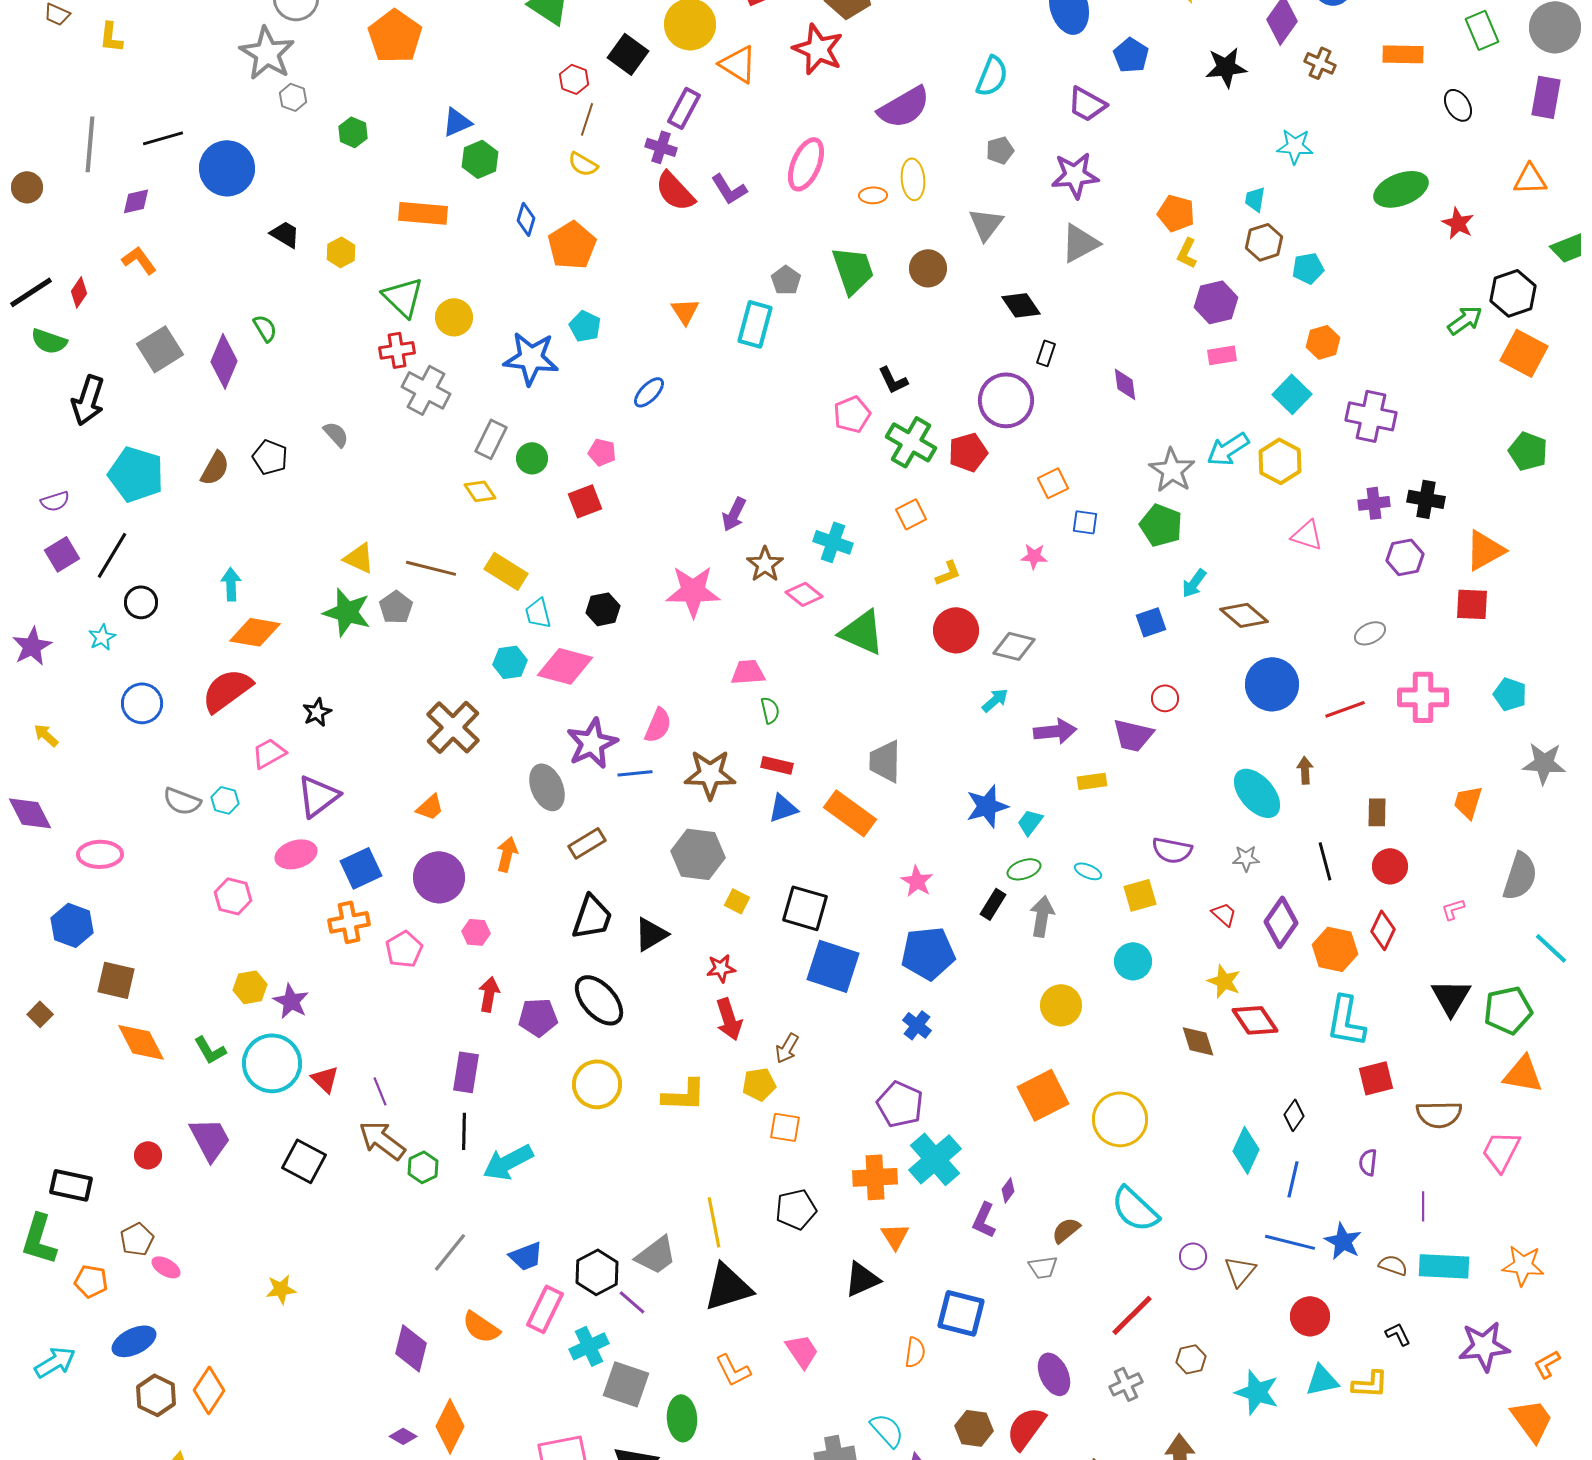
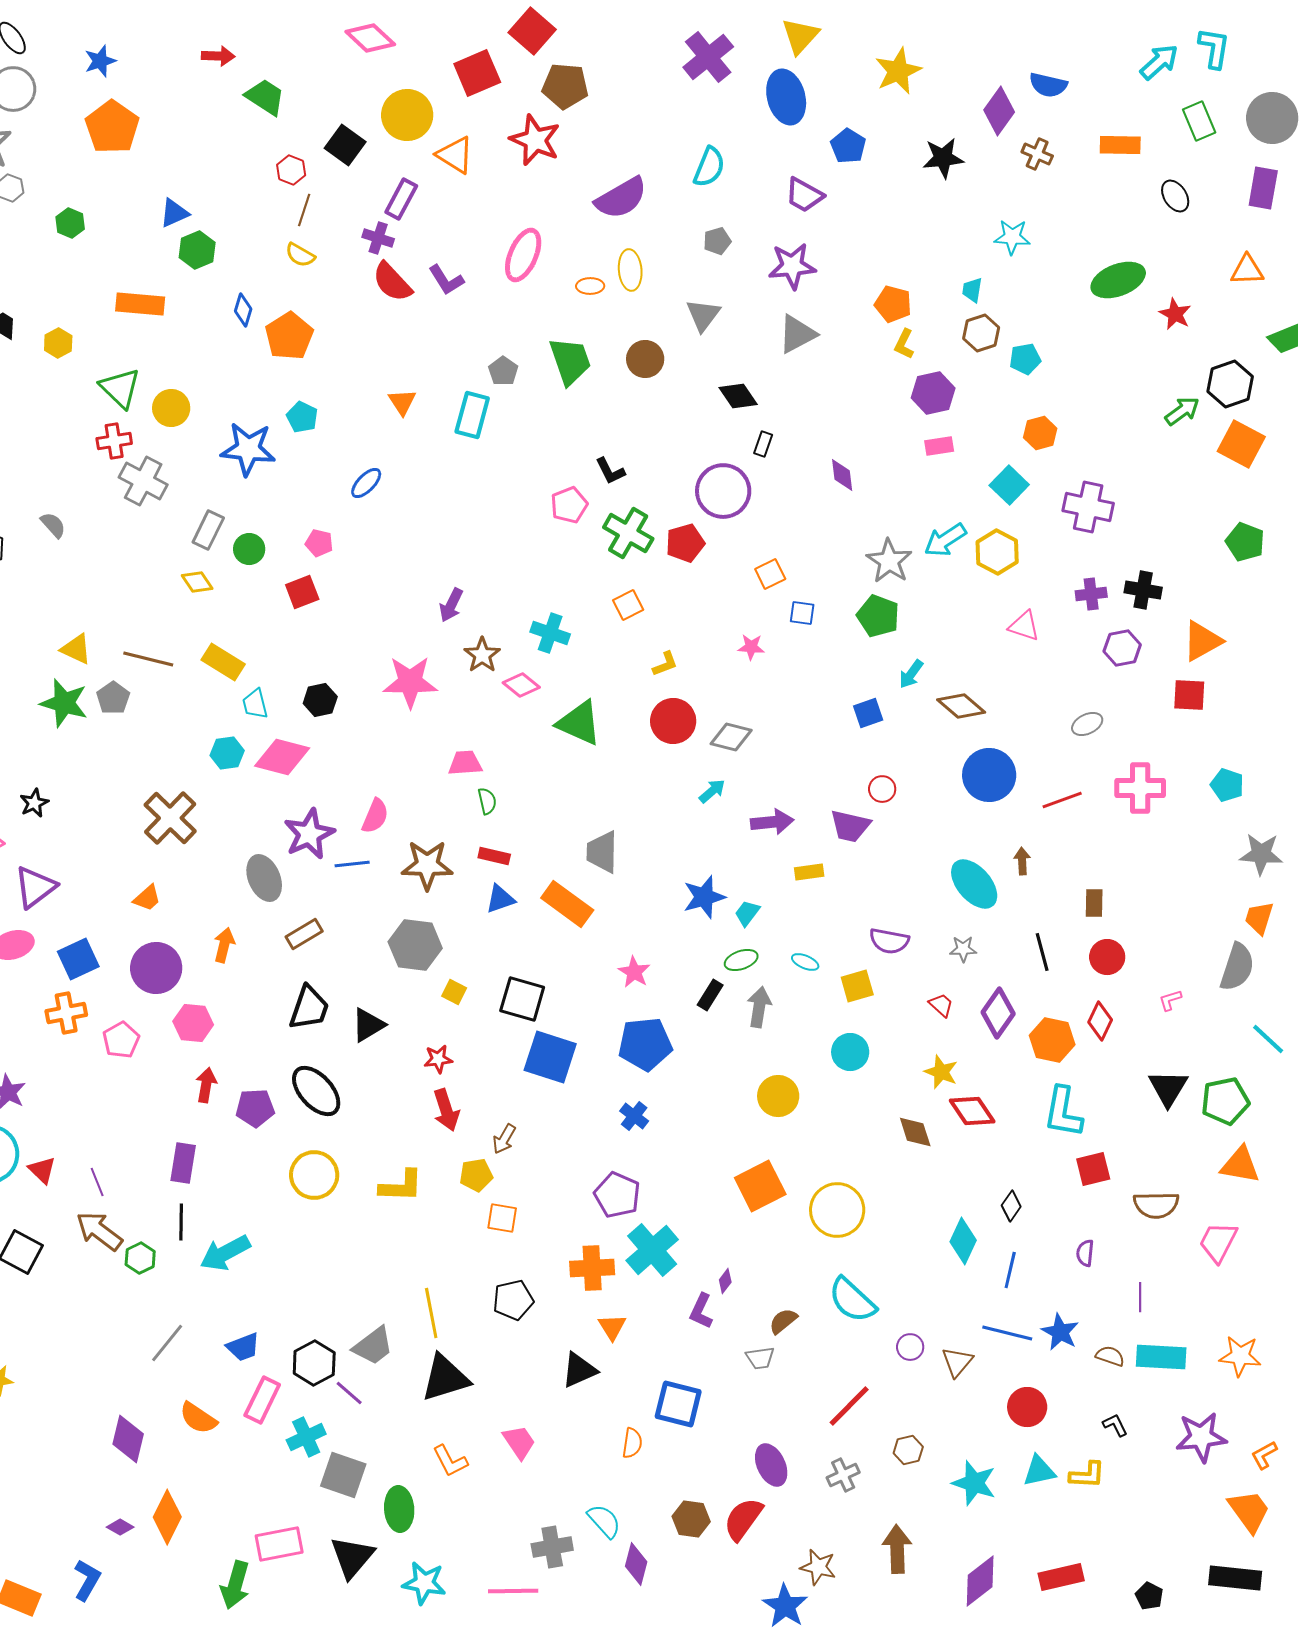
orange trapezoid: (1468, 802) -> (1259, 918), moved
pink hexagon: (476, 932) -> (193, 1023), size x1.4

